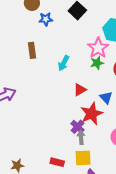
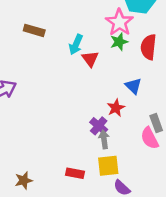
brown rectangle: (32, 50) -> (34, 30), turned -63
red triangle: (80, 90) -> (90, 59), moved, turned -32
red star: (92, 114) -> (116, 108), size x0.6

